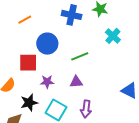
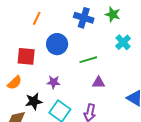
orange line: (25, 20) -> (37, 18), turned -40
red square: (28, 63) -> (26, 56), moved
purple triangle: (76, 82) -> (99, 83), moved

